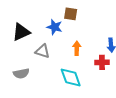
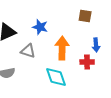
brown square: (71, 14) -> (85, 16), moved
orange arrow: (77, 48) -> (62, 48), size x1.6

